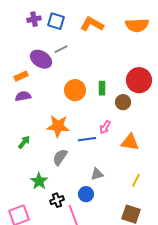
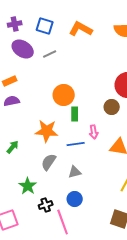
purple cross: (34, 19) -> (15, 24), moved
purple ellipse: (41, 59) -> (23, 49), moved
green rectangle: (102, 88) -> (75, 114), moved
pink arrow: (105, 127) -> (94, 132), turned -40
gray triangle: (97, 174) -> (75, 172), moved

